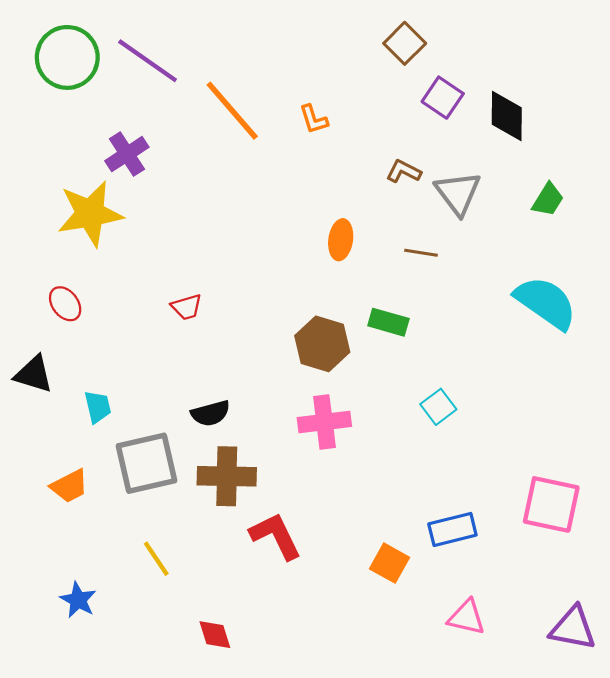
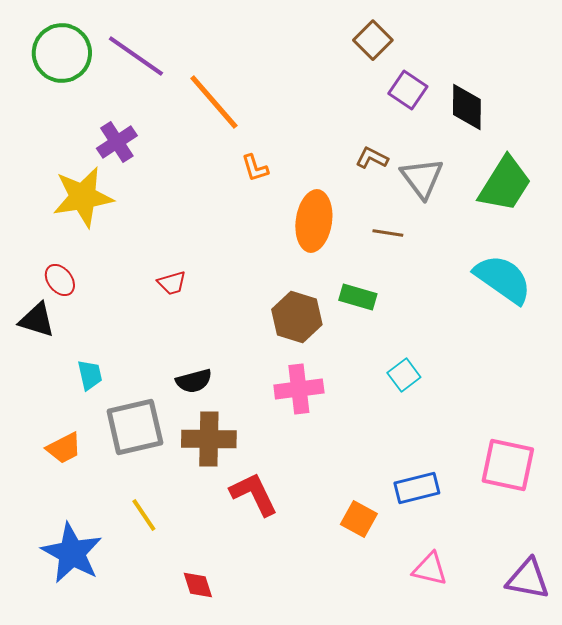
orange L-shape: (314, 119) -> (255, 168), moved
green trapezoid: (548, 200) -> (505, 184), size x1.8
orange ellipse: (341, 240) -> (314, 221), size x1.6
black triangle: (34, 374) -> (37, 320), moved
blue star: (78, 600) -> (72, 553), size x1.8

